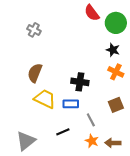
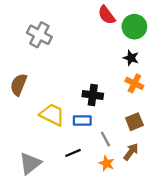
gray cross: (34, 30) -> (39, 35), size x1.5
brown semicircle: (35, 73) -> (19, 85), moved
brown arrow: (113, 143) -> (131, 152), moved, turned 126

